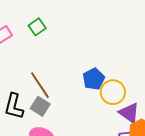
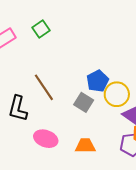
gray square: (40, 106) -> (84, 102), moved

